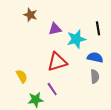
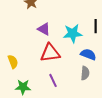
purple triangle: (55, 29) -> (44, 29), moved, turned 32
purple line: (52, 89) -> (53, 80), moved

